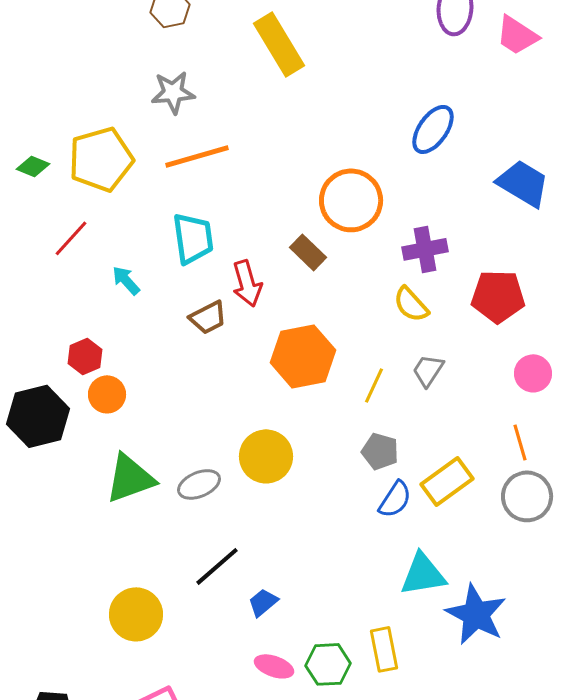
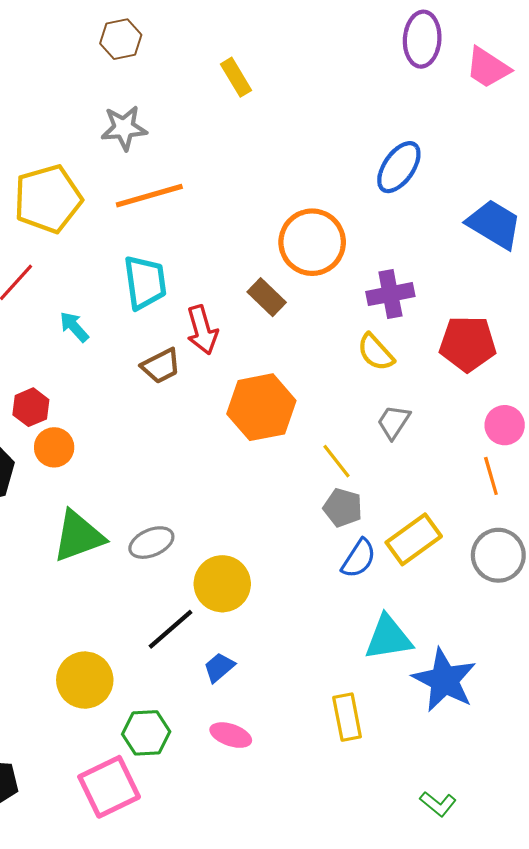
yellow rectangle: (279, 44) -> (236, 77), size x0.6
yellow line: (374, 385) -> (336, 461), moved, turned -63
orange line: (520, 442) -> (491, 476), moved
yellow circle: (266, 456) -> (222, 584), moved
green hexagon: (328, 664) -> (146, 733), moved

